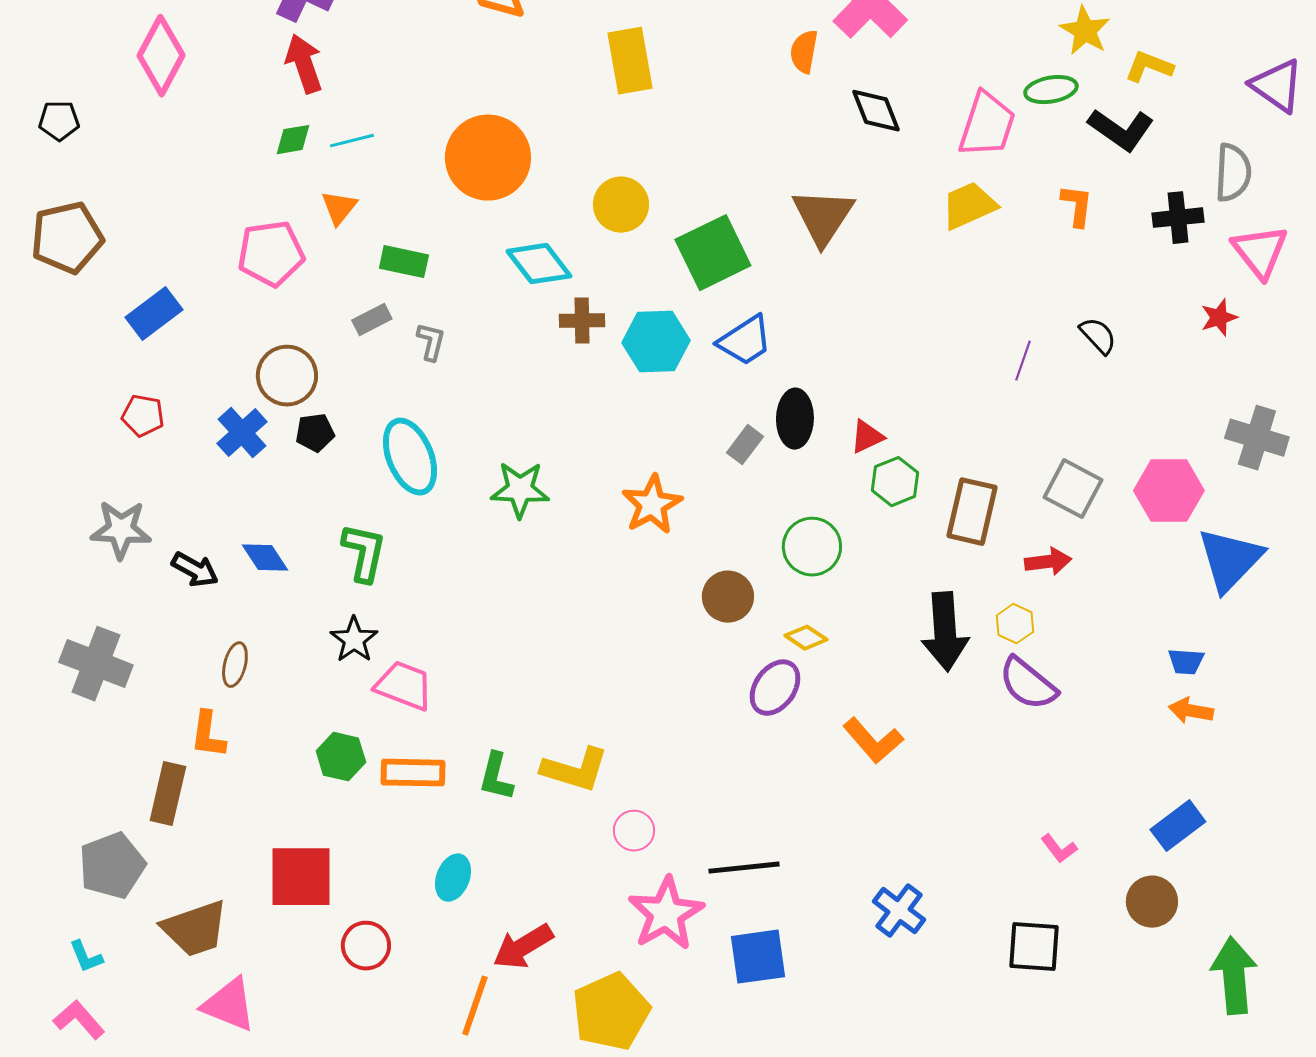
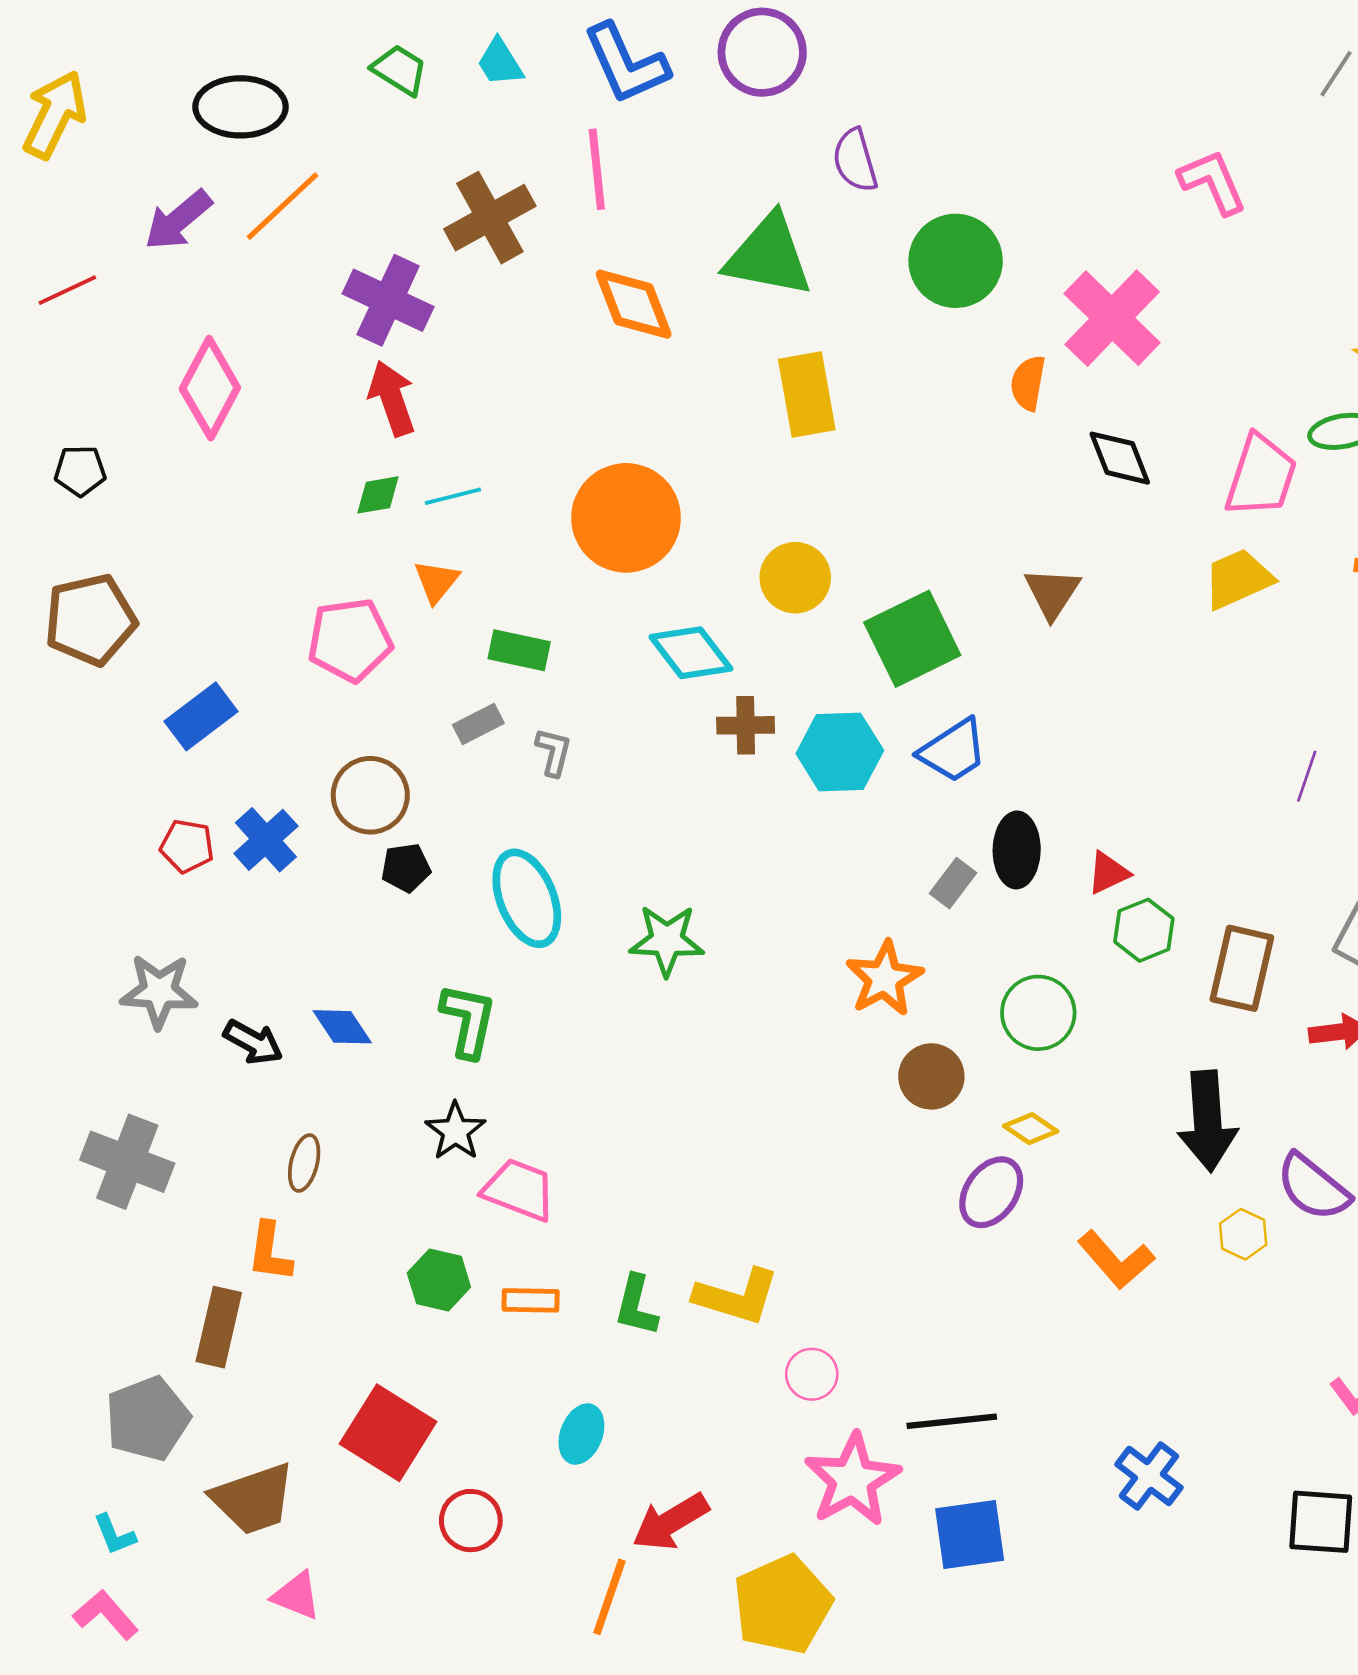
brown triangle: (823, 217) -> (1052, 593), size x0.7
blue cross: (242, 433) -> (266, 840), moved
orange star: (652, 505) -> (884, 978), moved
yellow hexagon: (1015, 624) -> (1243, 1234), moved
orange rectangle: (413, 773) -> (531, 1300), size x0.7
red square: (301, 877) -> (388, 1433), turned 32
pink triangle: (229, 1005) -> (296, 1596), size x0.7

